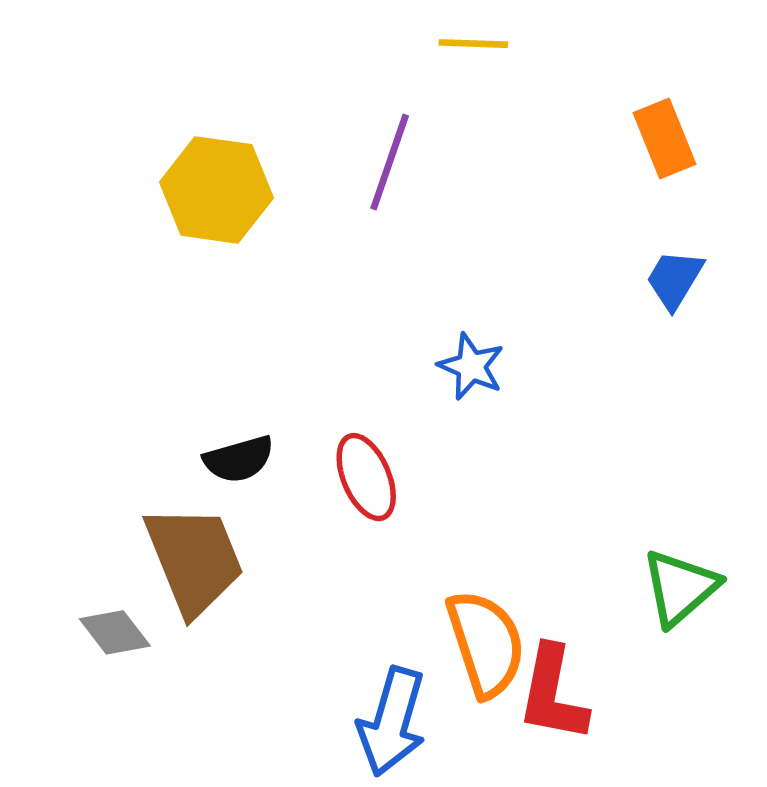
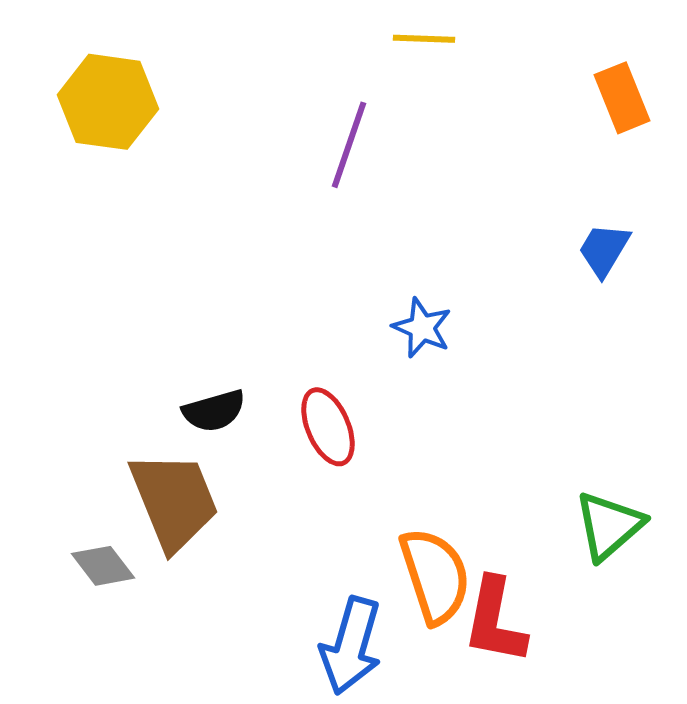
orange rectangle: (664, 139) -> (622, 98), moved
yellow hexagon: (216, 190) -> (108, 102), moved

